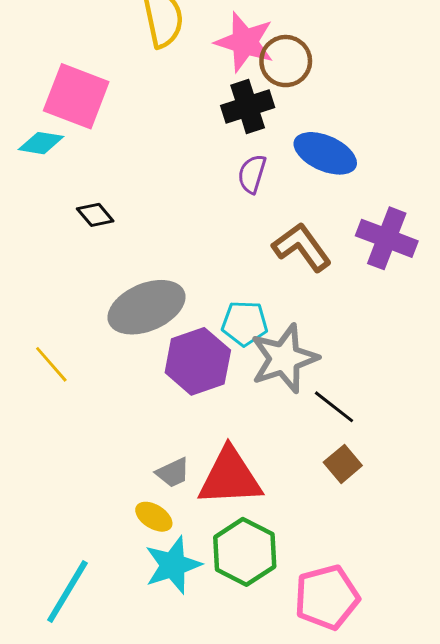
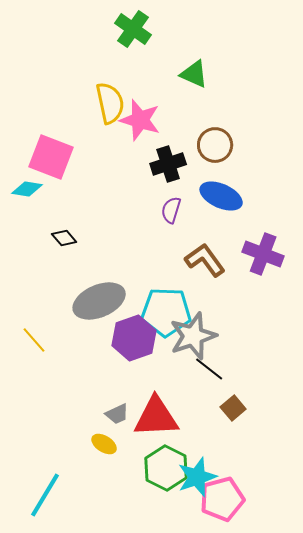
pink star: (245, 42) -> (140, 120), moved
brown circle: (286, 61) -> (215, 145), moved
cyan pentagon: (245, 323) -> (166, 312), size x1.6
black line: (334, 407) -> (209, 369), moved
cyan star: (173, 565) -> (197, 477), moved

